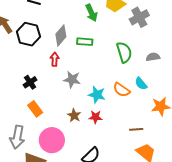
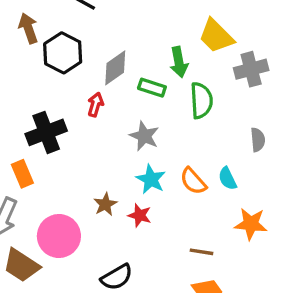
green arrow: (91, 13) -> (179, 62), moved
green semicircle: (124, 52) -> (201, 100), moved
gray semicircle: (153, 57) -> (258, 140), turned 80
gray star: (72, 79) -> (144, 136), moved
black cross: (30, 82) -> (46, 132), size x1.6
orange rectangle: (35, 109) -> (22, 174), moved

